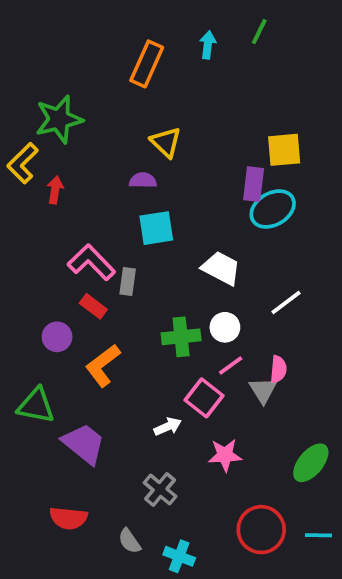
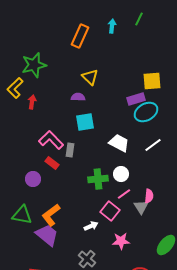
purple rectangle: (254, 184) -> (136, 99), turned 66
white line: (286, 302) -> (153, 145), moved
orange L-shape: (103, 365) -> (51, 215), moved

